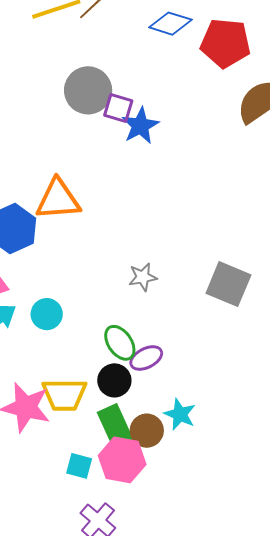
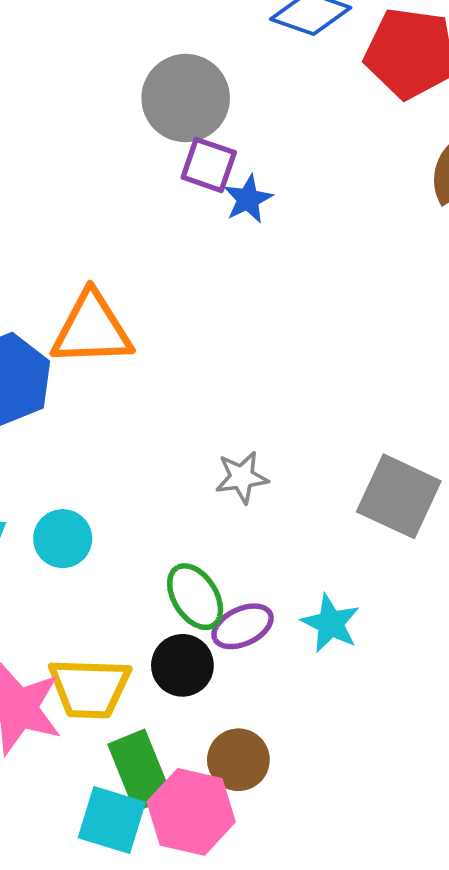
gray circle: (88, 90) -> (186, 98), moved
blue star: (140, 126) -> (248, 199), size x0.7
cyan star: (180, 414) -> (331, 623), moved
green rectangle: (115, 426) -> (140, 770), moved
cyan square: (79, 466) -> (112, 820), size x1.4

